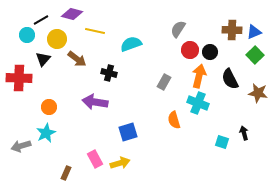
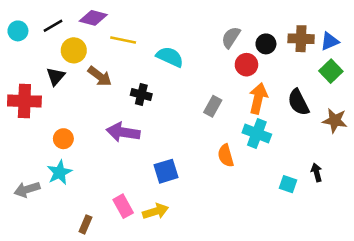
cyan circle: (27, 35) -> (18, 31), moved
cyan semicircle: (131, 44) -> (170, 57), turned 45
black circle: (210, 52) -> (266, 44), moved

